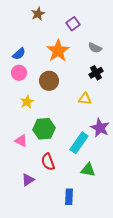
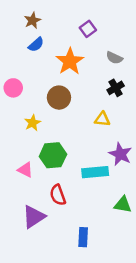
brown star: (38, 14) -> (32, 20), moved
blue semicircle: (19, 54) -> (36, 45), moved
pink circle: (19, 73) -> (13, 88), moved
cyan rectangle: (79, 143) -> (95, 172), turned 50
green triangle: (88, 170) -> (123, 205), moved
purple triangle: (28, 180) -> (34, 217), size x1.5

